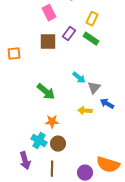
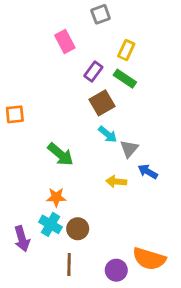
brown square: (48, 42) -> (102, 103), moved, turned -30
orange square: (14, 54) -> (15, 114), moved
orange star: (52, 122) -> (56, 197), moved
purple arrow: (25, 161) -> (22, 239), moved

